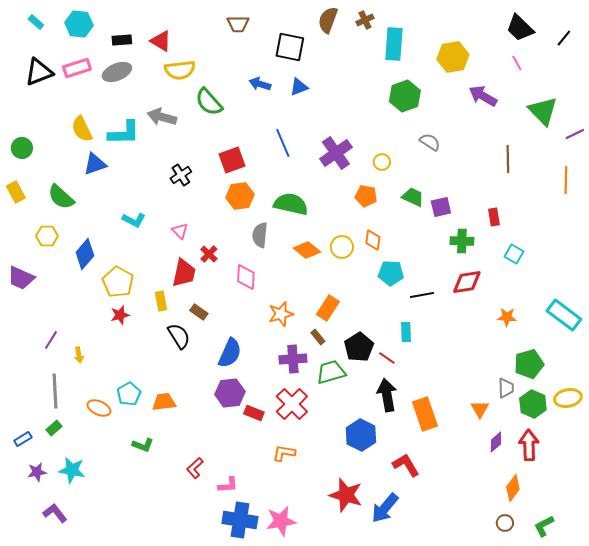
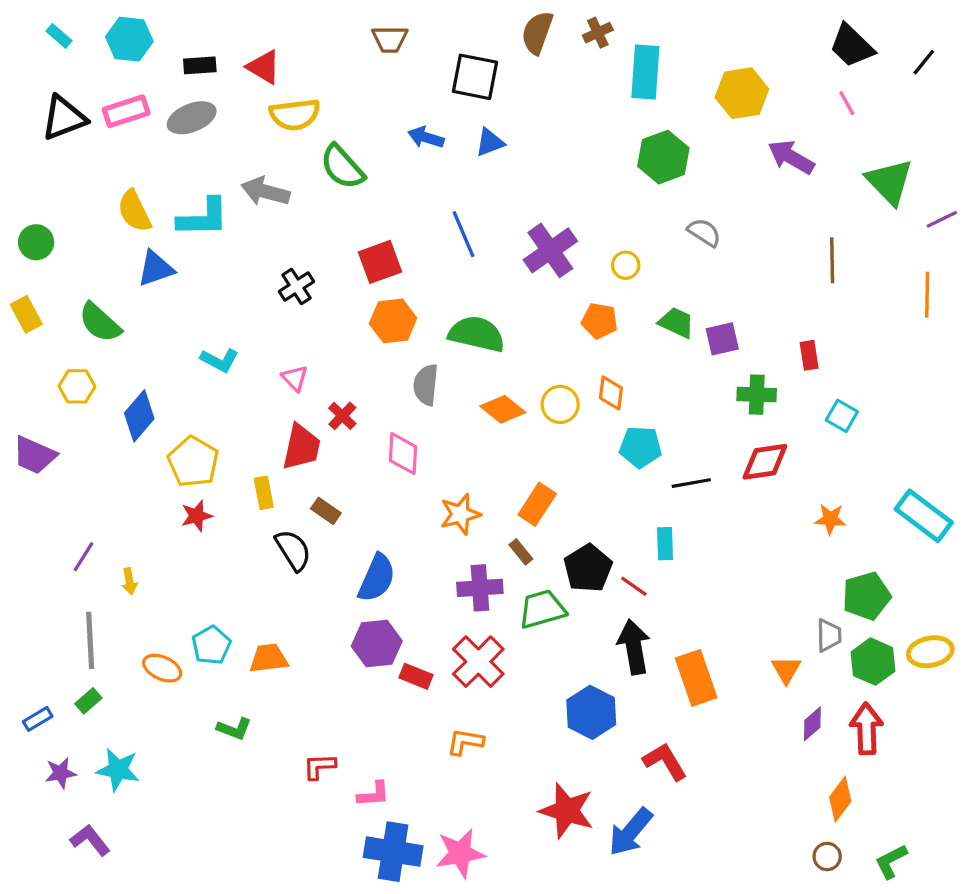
red L-shape: (195, 468) -> (319, 766), turned 40

